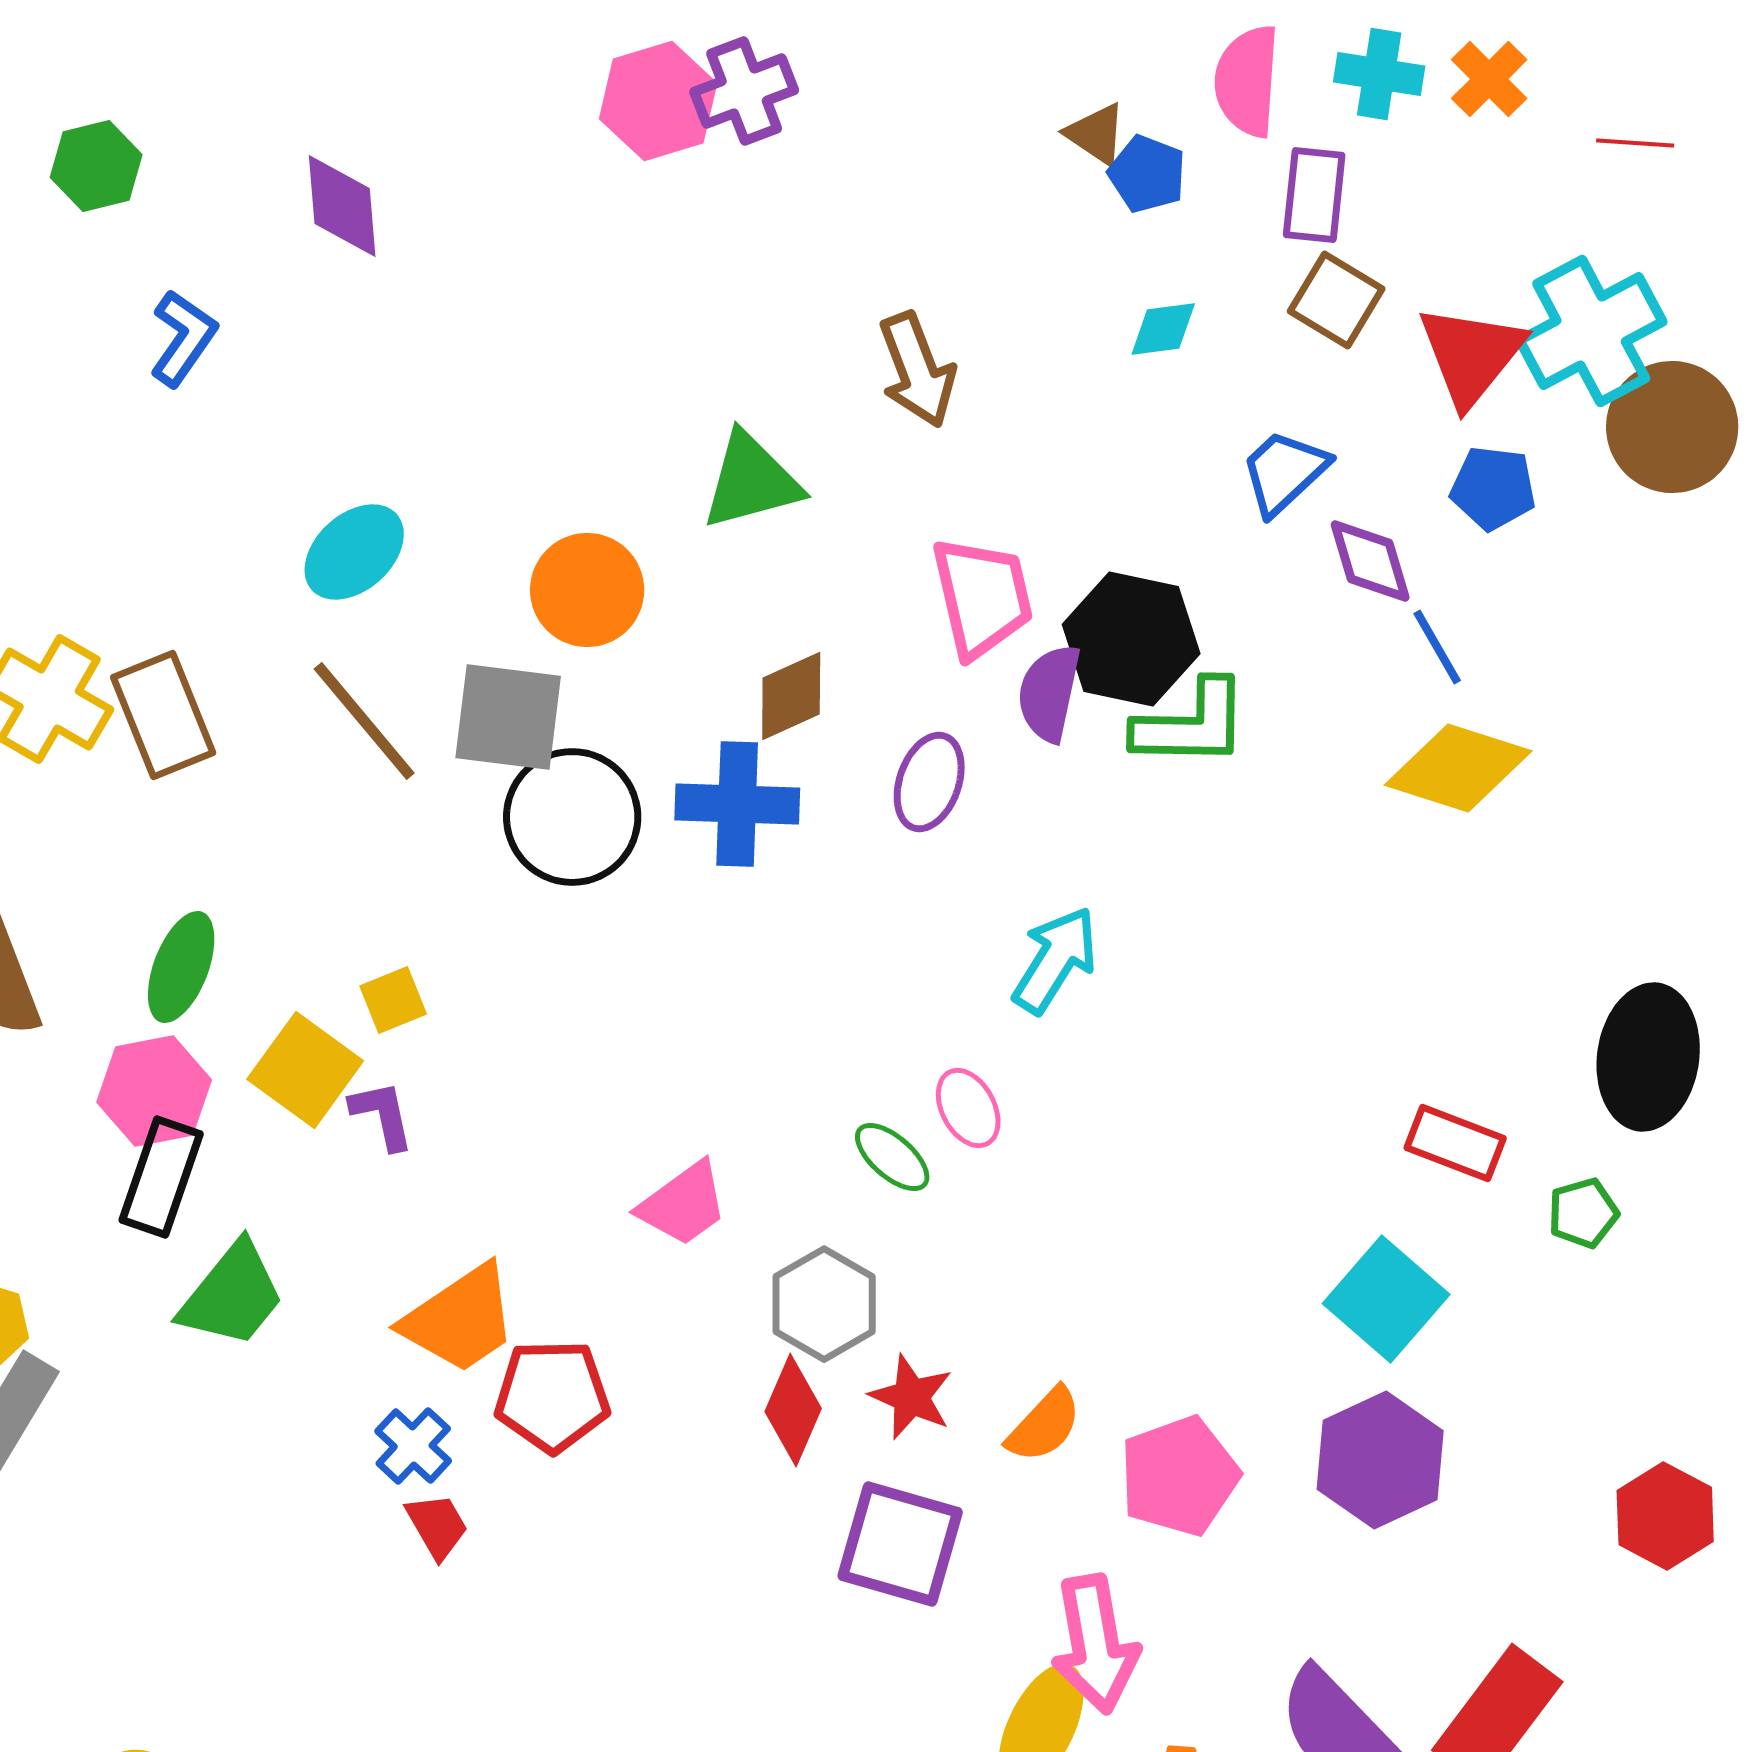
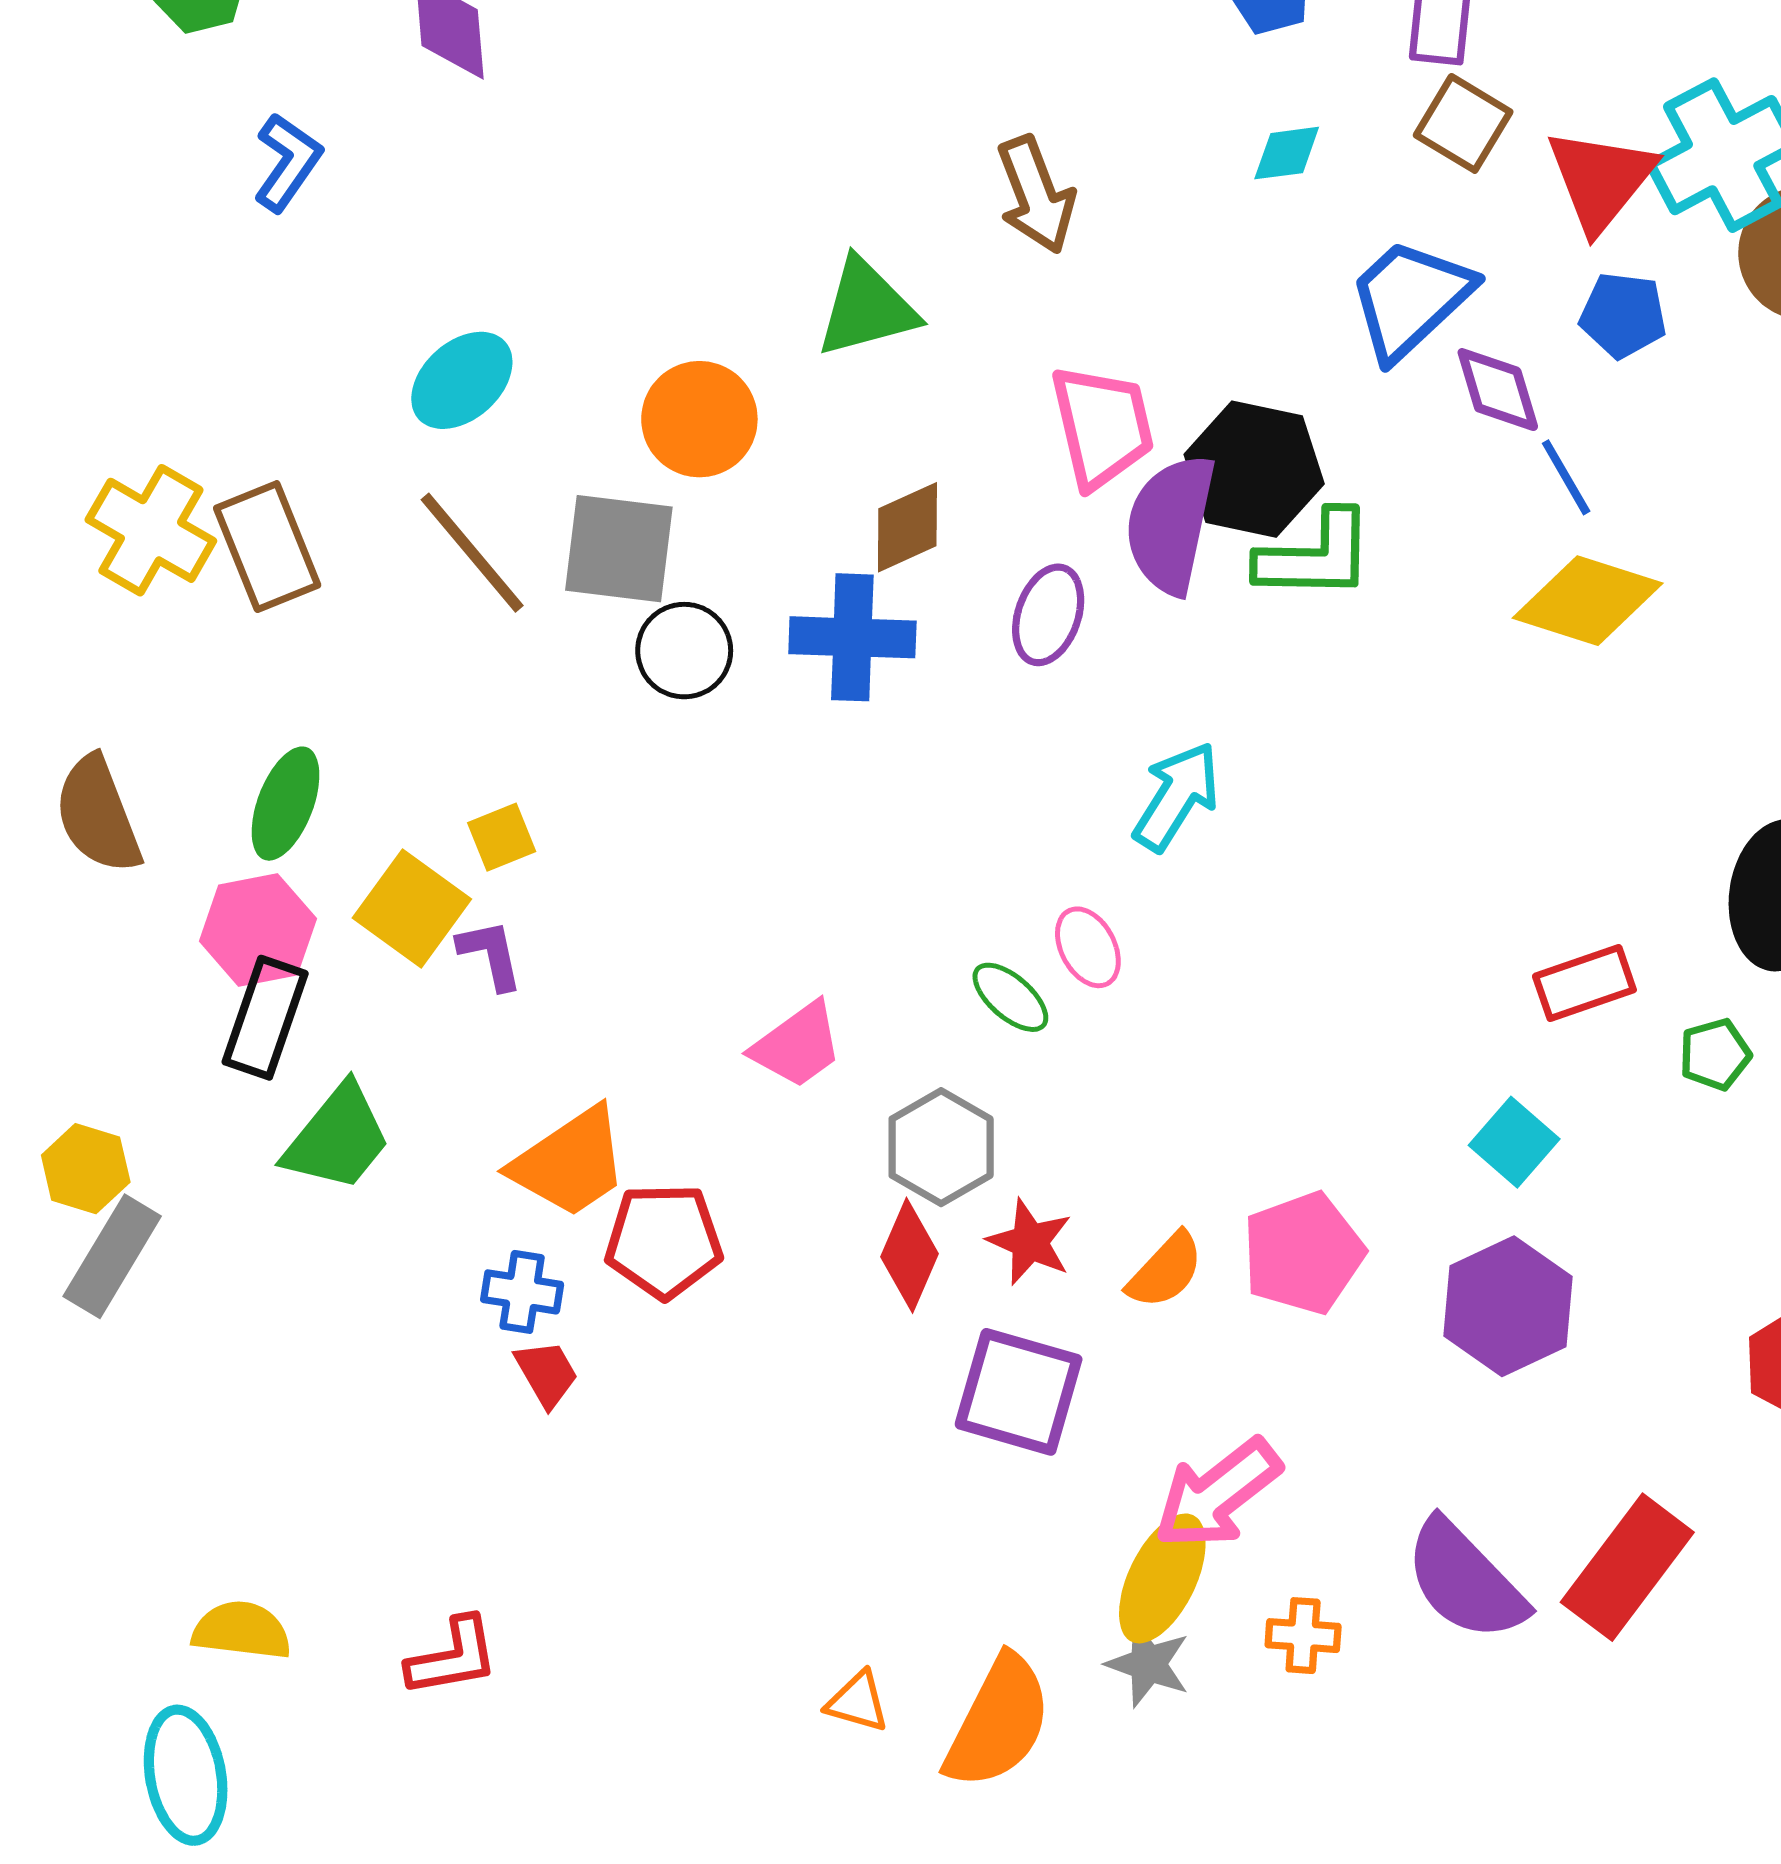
blue trapezoid: (1284, 472) -> (1410, 299), size x1.4
purple semicircle: (1049, 693) -> (1171, 524), size x1.4
black circle: (572, 817) -> (684, 651), size x0.7
red rectangle: (1455, 1143) -> (1584, 983), turned -40
cyan square: (1386, 1299) -> (1514, 1142), size x0.7
blue cross: (413, 1446) -> (522, 1292), turned -34
pink pentagon: (1179, 1476) -> (1303, 1253), moved
pink arrow: (1095, 1644) -> (1217, 1494), turned 62

